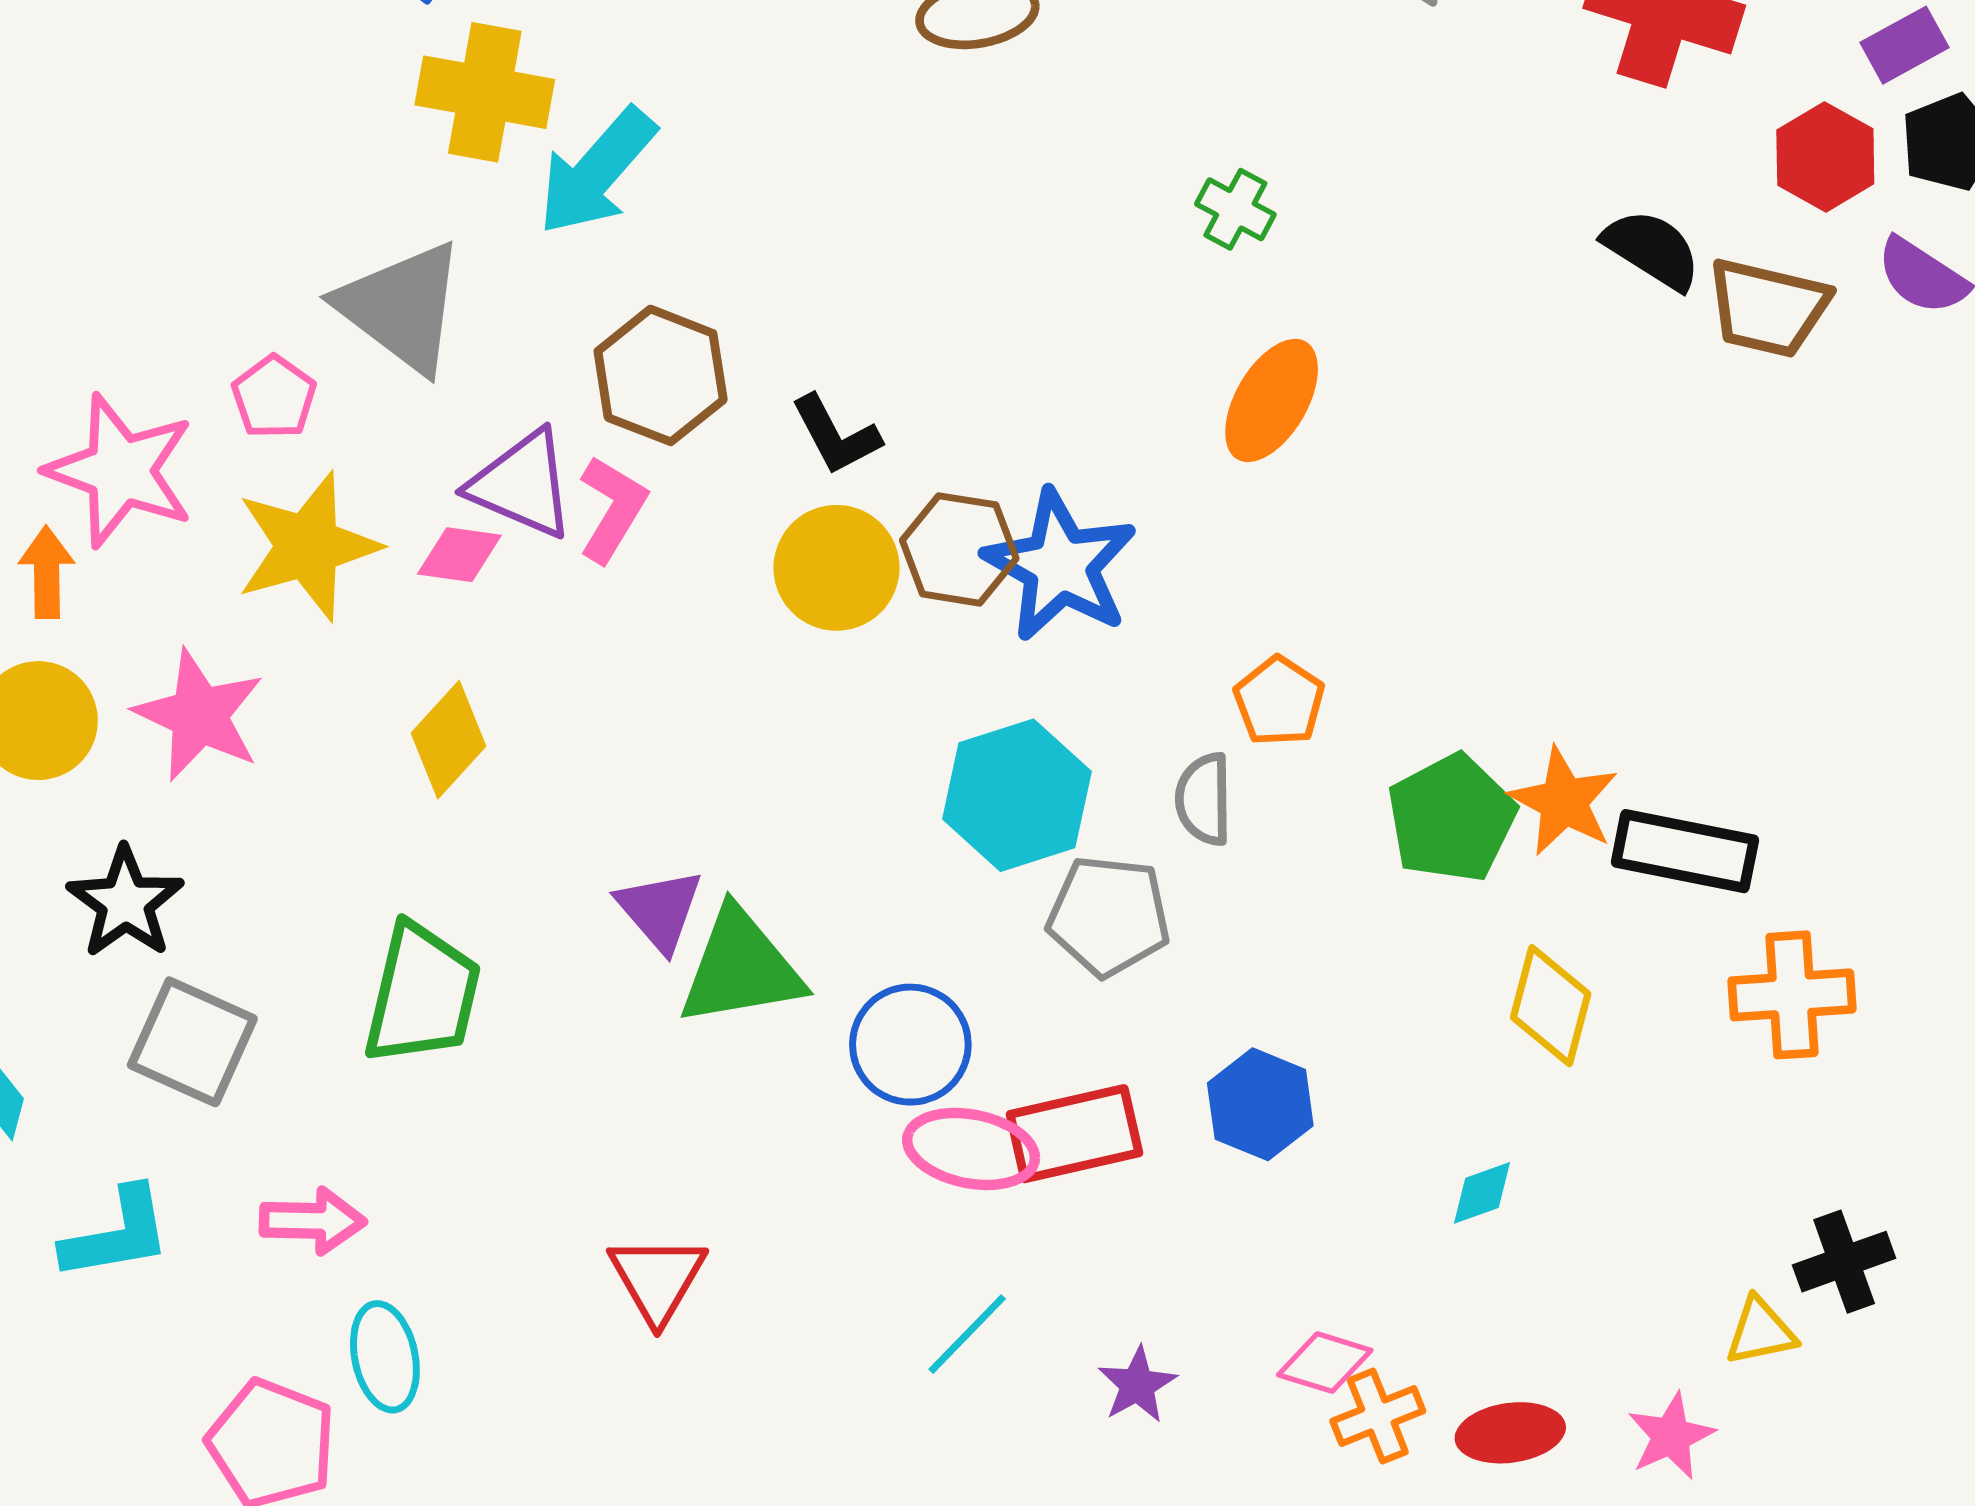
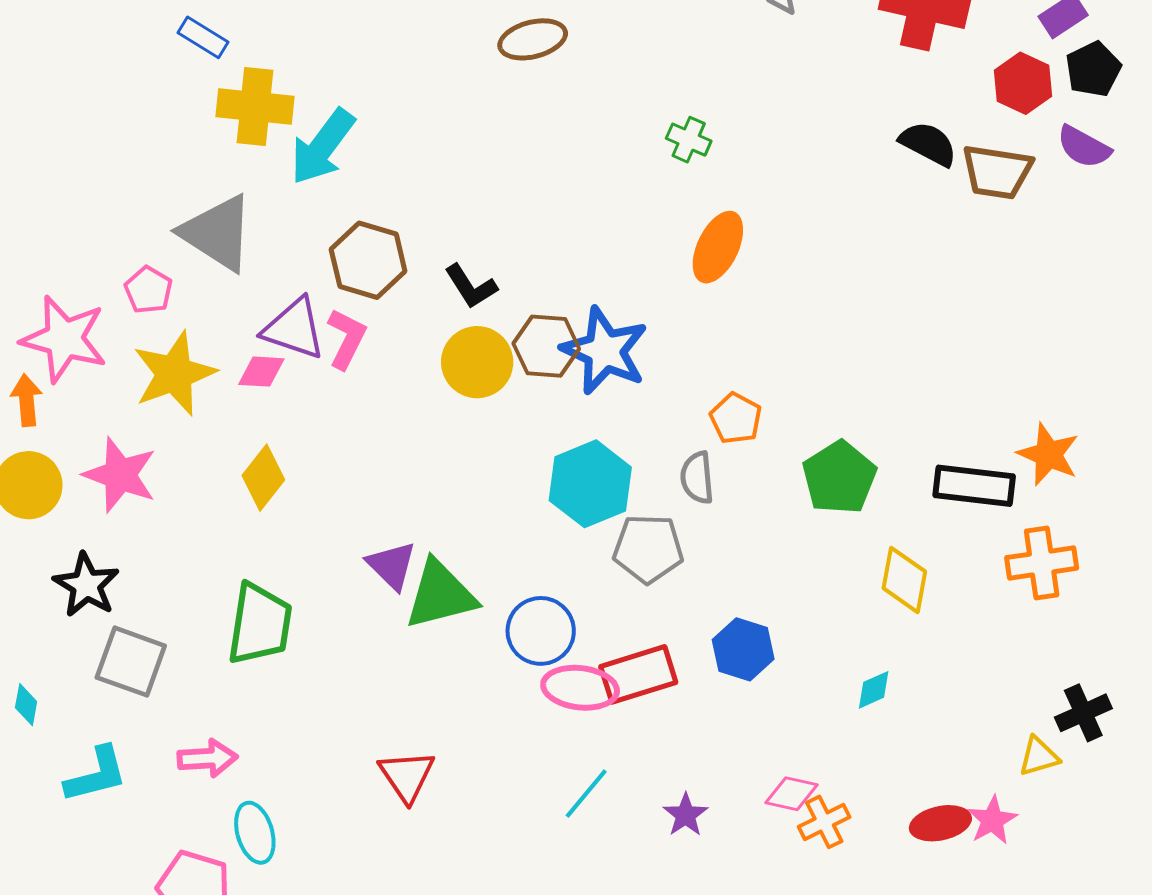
orange star: (1564, 801) -> (1048, 454), moved
red ellipse: (1510, 1433) -> (940, 823), moved

